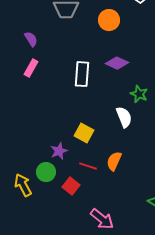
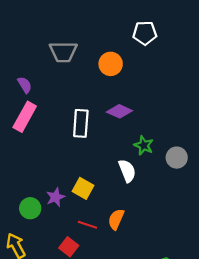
pink rectangle: (31, 68) -> (25, 117), size x1.5
purple star: (59, 151) -> (56, 197), moved
green circle: (46, 172) -> (30, 208), moved

